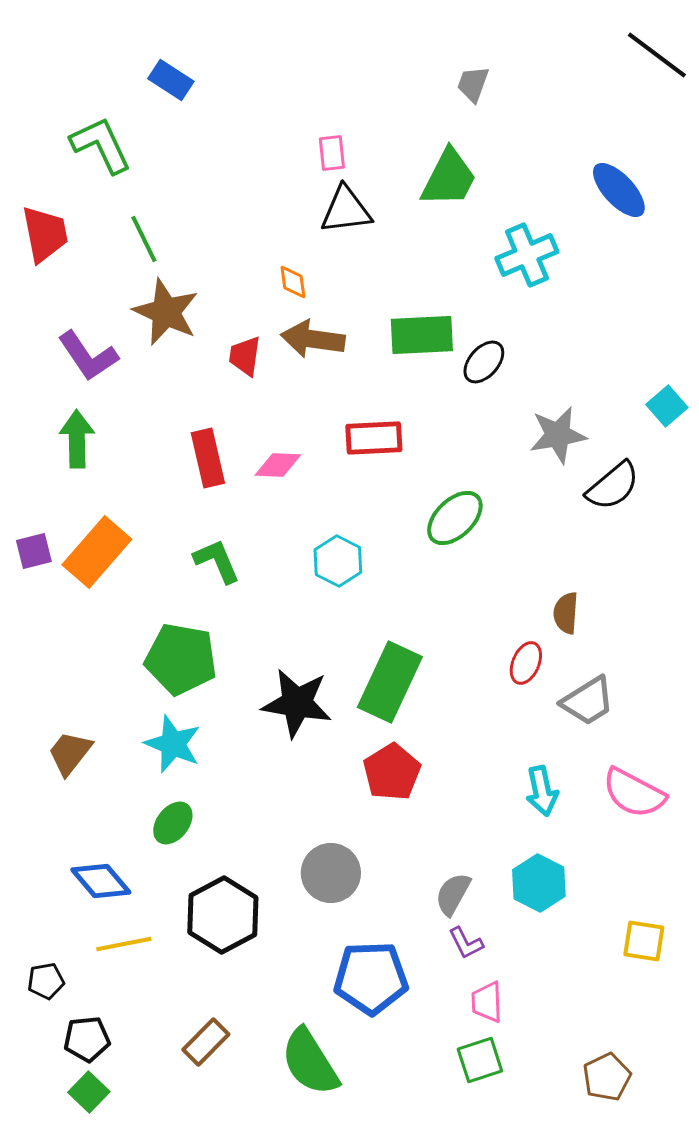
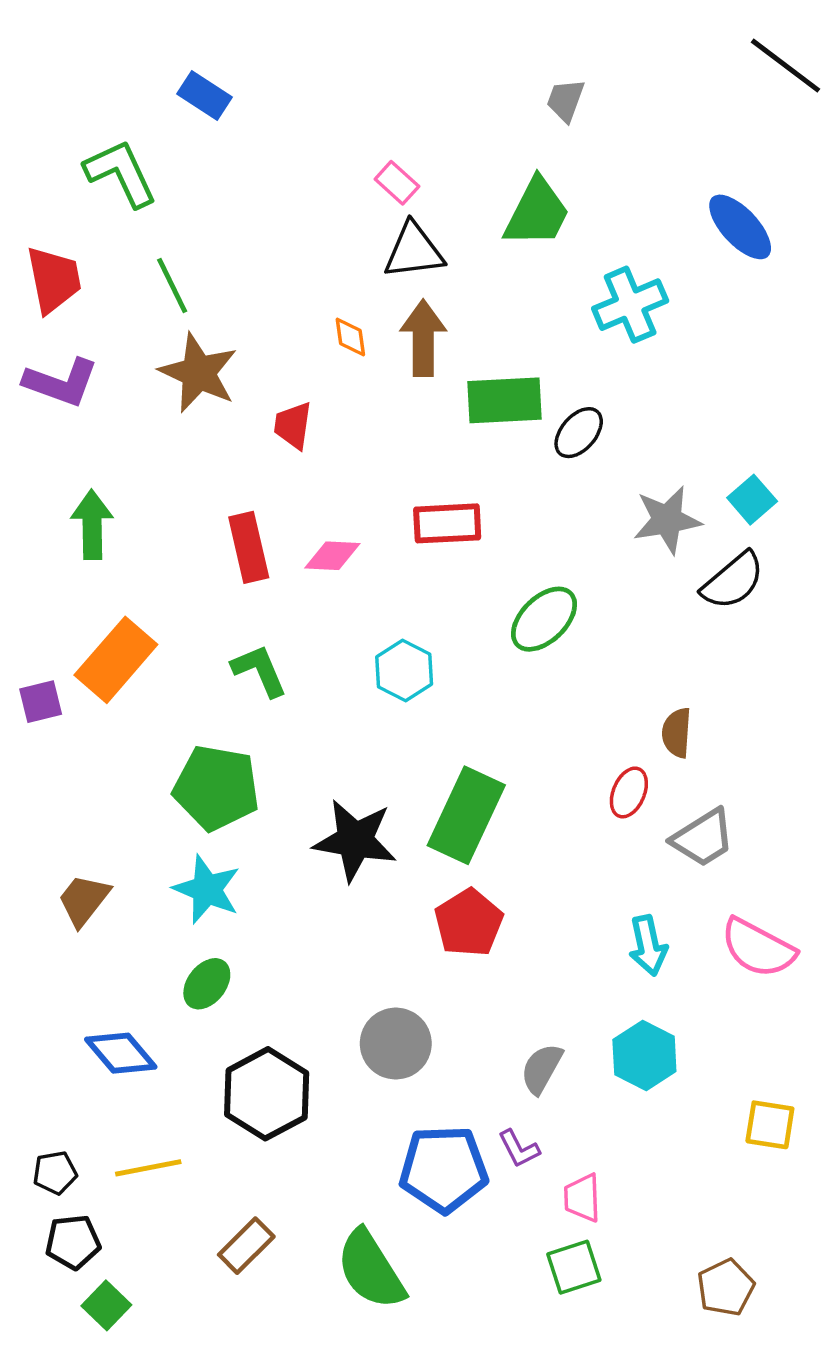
pink rectangle: (332, 153) -> (397, 183), turned -42
brown arrow: (313, 339) -> (423, 338), moved, turned 82
purple L-shape: (88, 356) -> (61, 382), moved, turned -36
cyan square: (667, 406) -> (752, 500), moved
purple square: (34, 551) -> (41, 702), moved
purple L-shape: (466, 943) -> (519, 1149), moved
yellow line: (124, 944) -> (148, 1168), moved
black pentagon: (87, 1039) -> (73, 1242), moved

